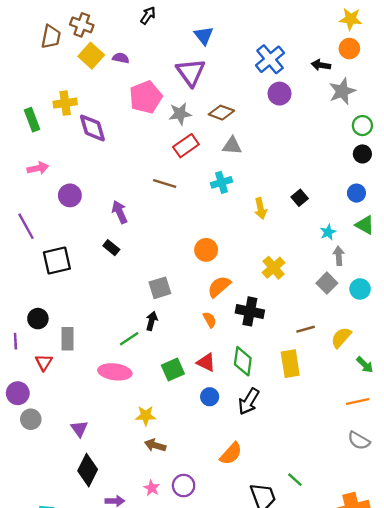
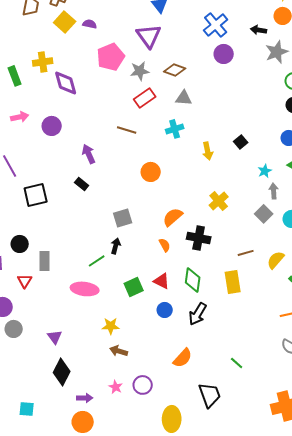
purple circle: (70, 195) -> (52, 126), moved
orange circle: (206, 250) -> (151, 172), moved
green line: (295, 480) -> (237, 363), moved

